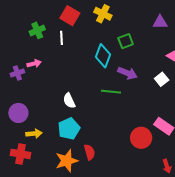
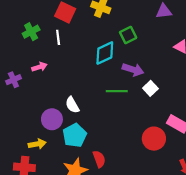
cyan diamond: (103, 56) -> (105, 53), turned 50
pink arrow: (34, 64) -> (39, 67), moved
white square: (162, 79) -> (150, 88), moved
purple circle: (18, 113) -> (52, 119), moved

